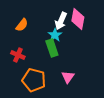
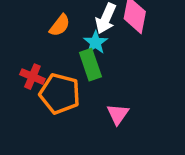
orange semicircle: (22, 25) -> (60, 25), moved
orange pentagon: (34, 80) -> (60, 94), moved

